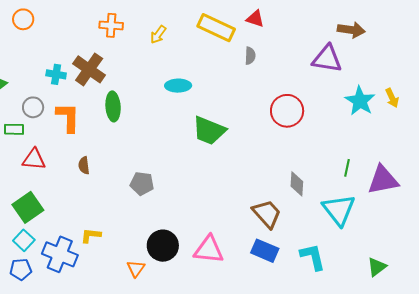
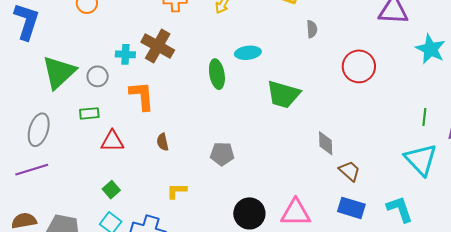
gray semicircle: (250, 56) -> (312, 29), moved
green ellipse: (113, 106) -> (217, 74), moved
gray circle: (33, 107) -> (98, 76), moved
gray diamond: (297, 184) -> (326, 143), moved
green square: (28, 207) -> (111, 190), size x0.6
brown trapezoid: (267, 214) -> (350, 171), size x0.7
yellow L-shape: (91, 235) -> (177, 191), moved

